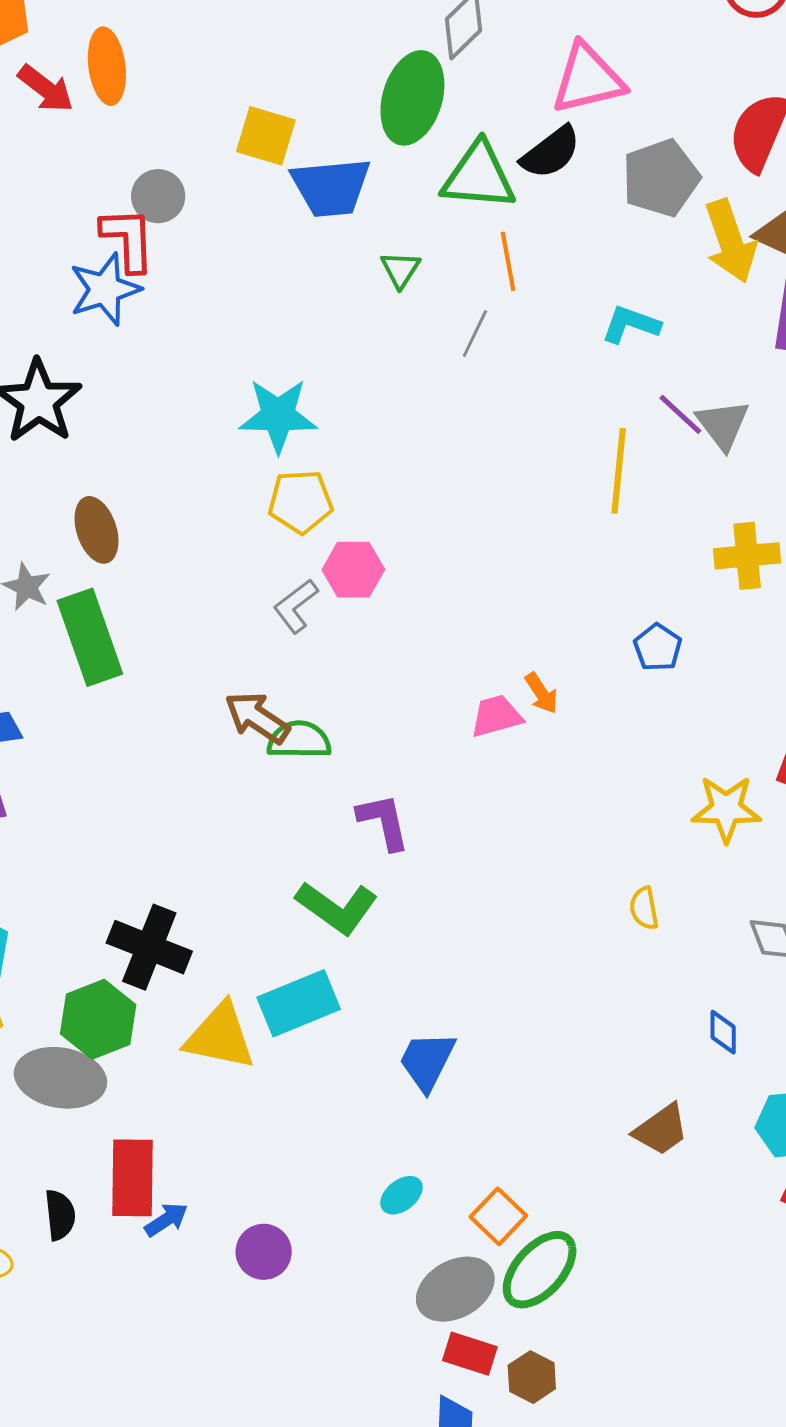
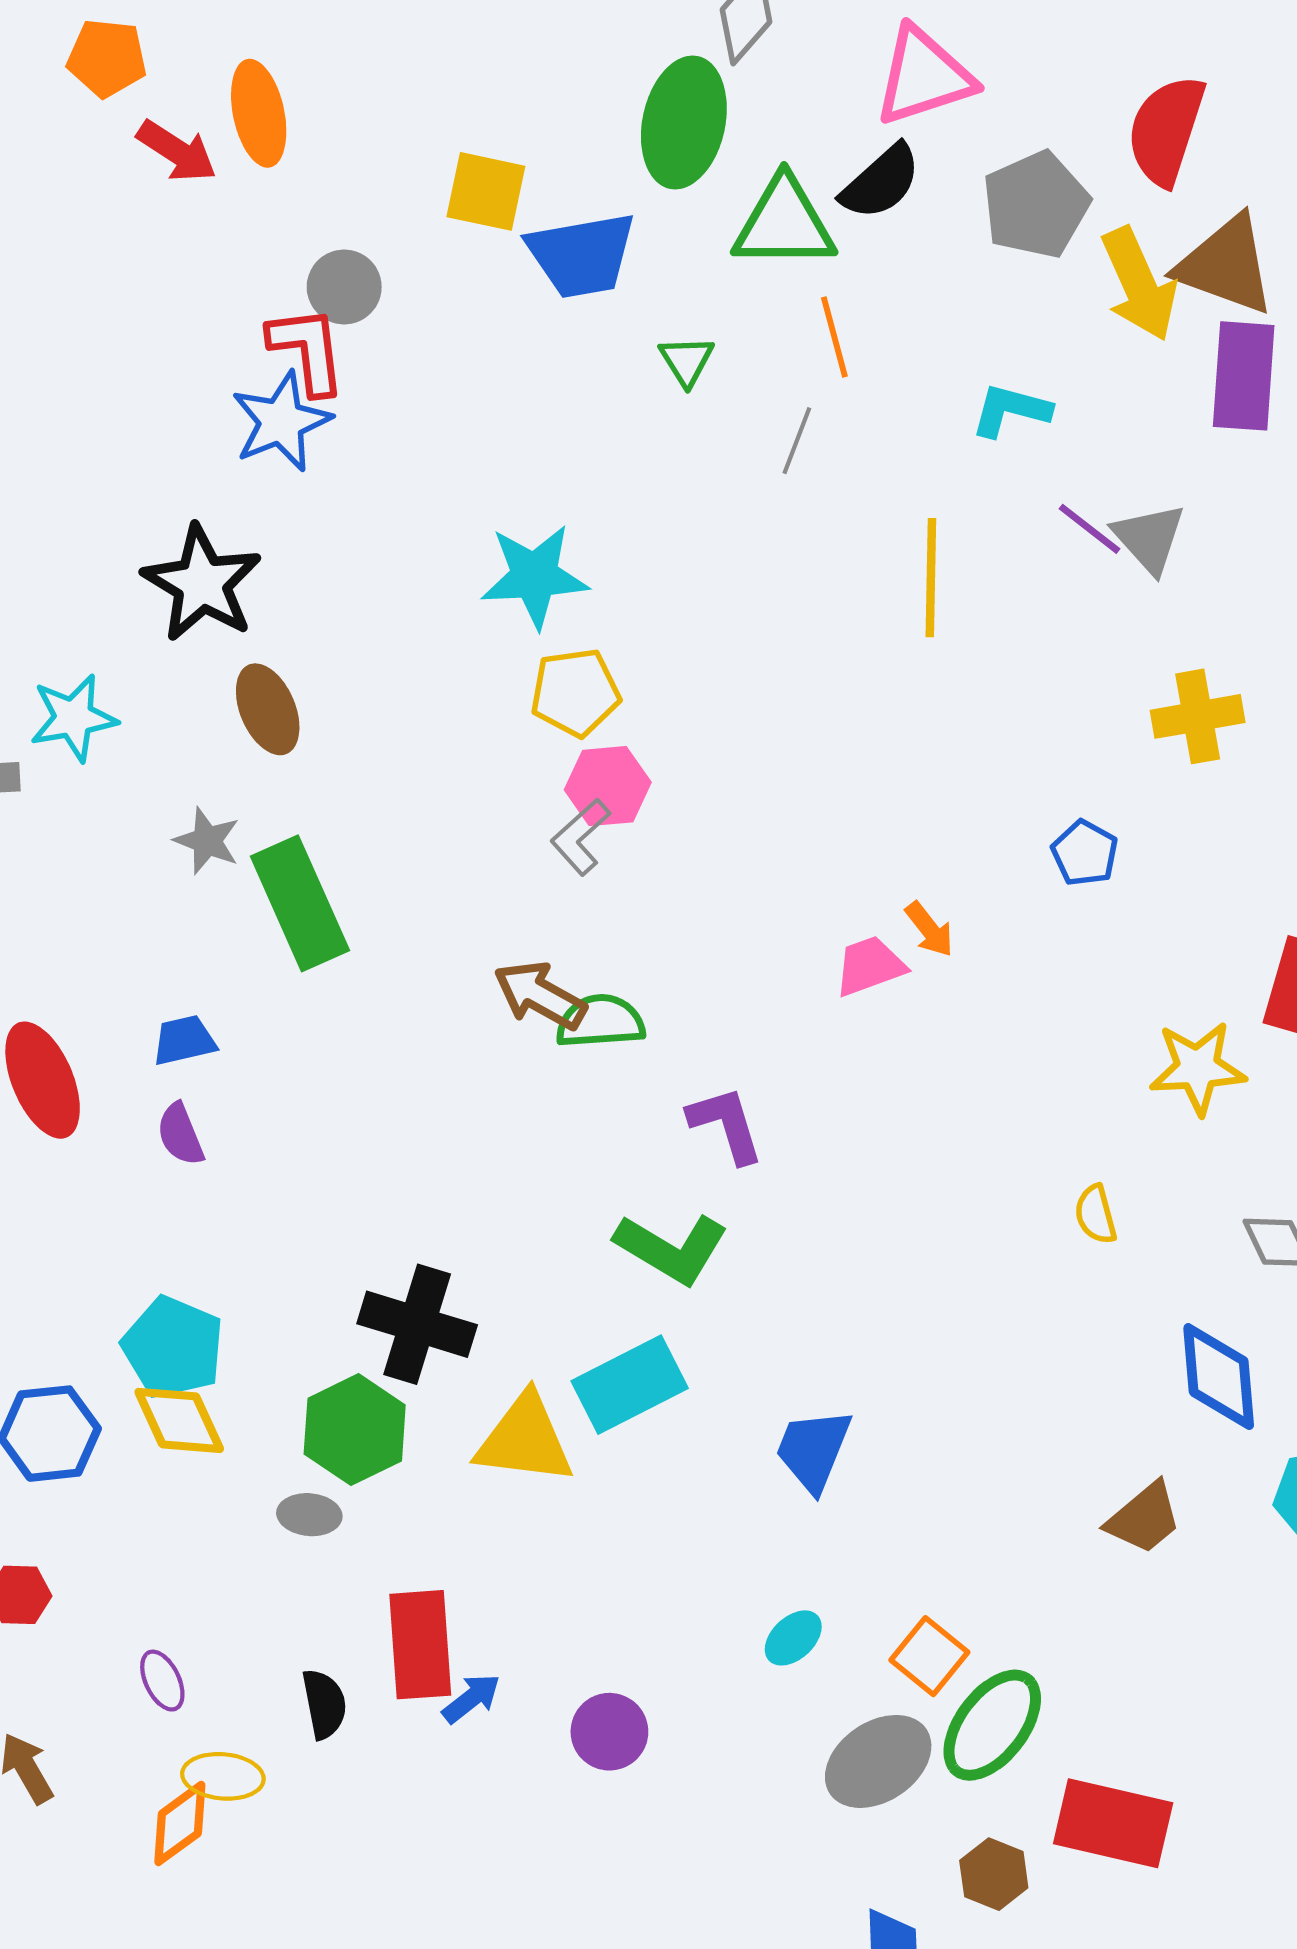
yellow line: (619, 471) -> (931, 578), moved
brown ellipse: (97, 530) -> (268, 709), moved
pink hexagon: (353, 570) -> (608, 786), moved
blue diamond: (723, 1032) -> (1219, 1376), size x1.8
gray ellipse: (60, 1078) -> (309, 1515), size x0.5
red rectangle: (470, 1354) -> (1113, 1823), moved, size x1.6

